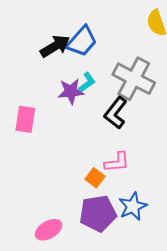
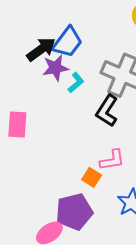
purple star: (71, 91) -> (55, 68), moved
purple pentagon: (98, 213) -> (74, 212), moved

